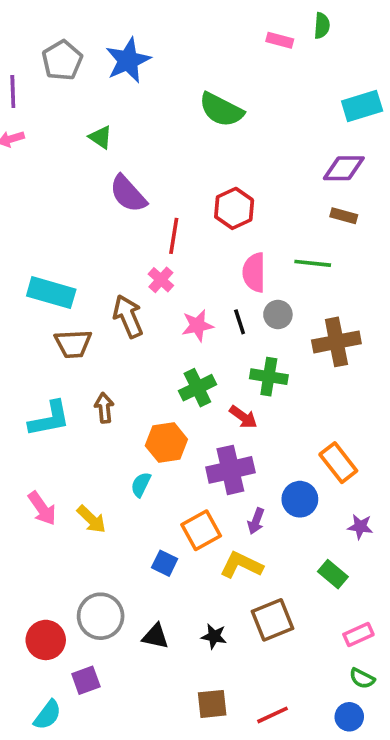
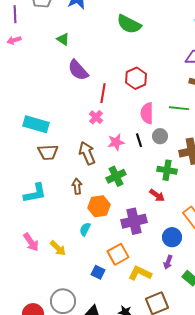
brown arrow: (128, 316) -> (87, 153), moved
green cross: (269, 377) -> (167, 170), moved
brown arrow: (104, 408) -> (77, 186), moved
red arrow: (243, 417) -> (157, 195), moved
purple arrow: (256, 521) -> (168, 262), moved

